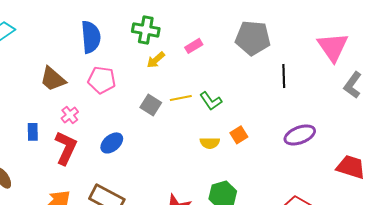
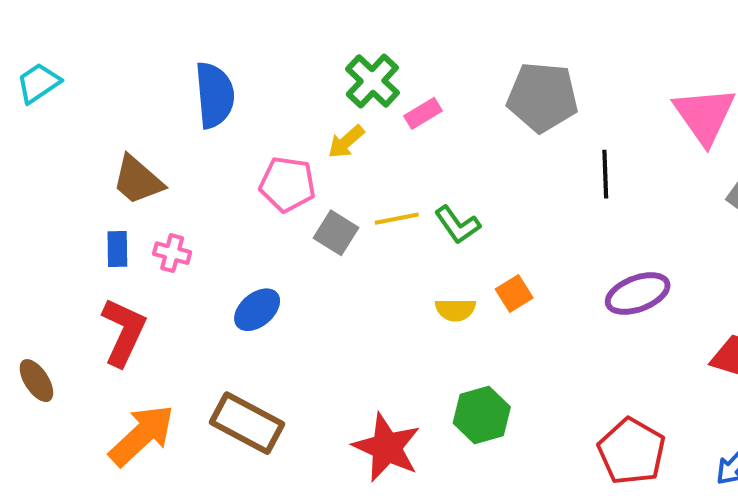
green cross: (146, 30) -> (372, 81), moved, turned 32
pink pentagon: (102, 80) -> (287, 184), moved
pink cross: (70, 115) -> (172, 253), turned -36
blue rectangle: (33, 132) -> (117, 249), moved
red L-shape: (66, 148) -> (123, 332), moved

